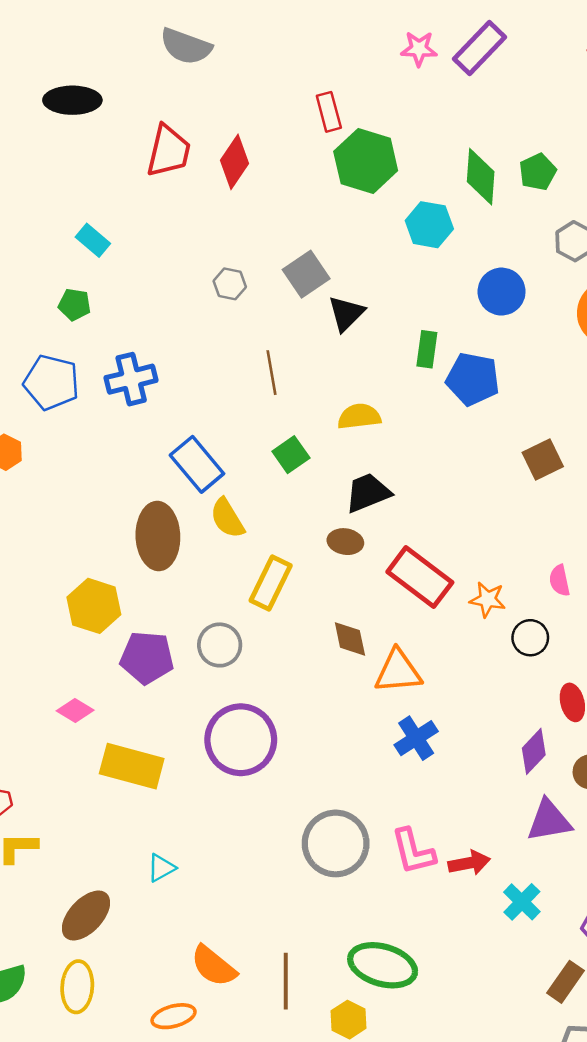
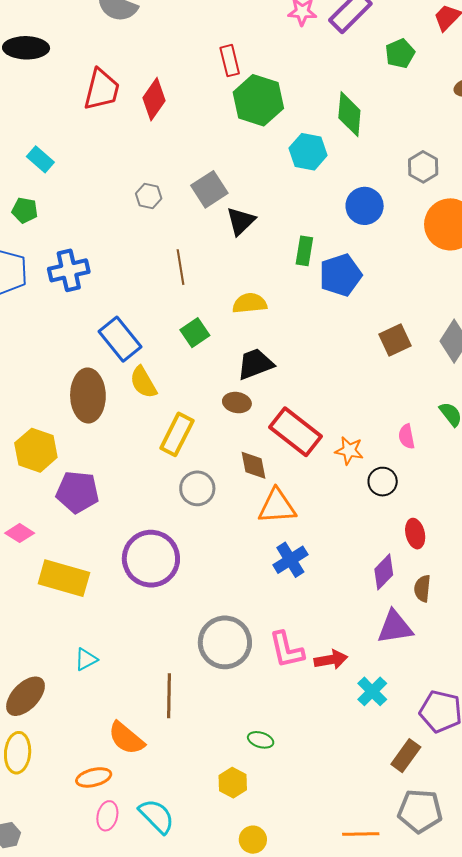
green pentagon: (538, 172) -> (400, 53), moved
blue pentagon: (473, 379) -> (340, 275), turned -30
brown diamond: (350, 639) -> (253, 465), moved
gray circle: (220, 645) -> (197, 488), moved
green ellipse: (383, 965) -> (261, 740), size x0.5
brown line: (286, 981) -> (169, 696), moved

